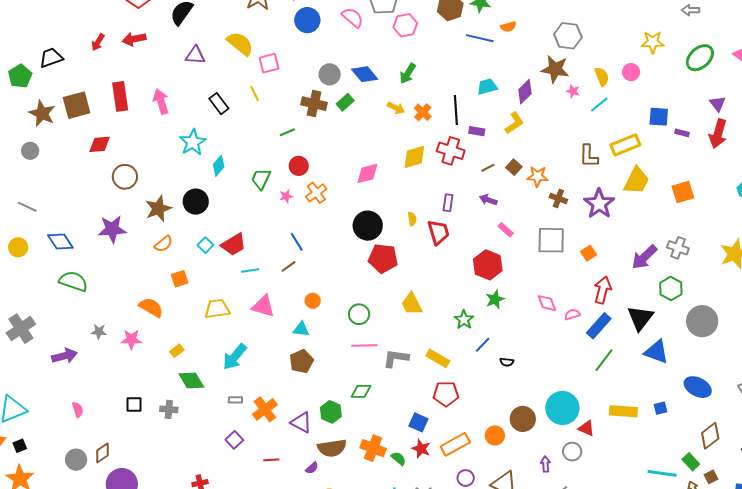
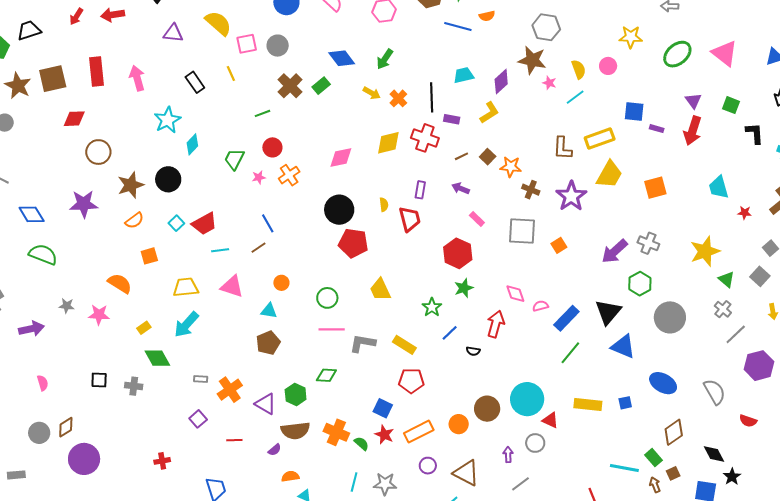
gray circle: (330, 74) -> (278, 46), moved
brown cross: (314, 104) -> (290, 86), turned 30
red arrow: (603, 290) -> (496, 324), moved
cyan arrow: (235, 357) -> (186, 325), moved

